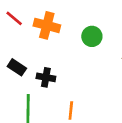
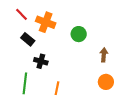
black rectangle: (17, 67) -> (28, 39), moved

